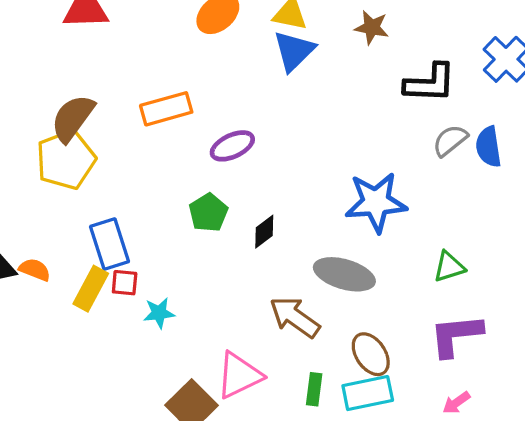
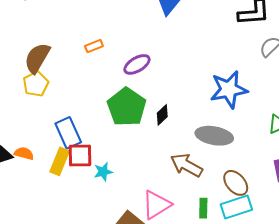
orange rectangle: (166, 109) -> (94, 46), size x0.6
yellow pentagon: (66, 160) -> (36, 84), size x0.7
green pentagon: (208, 213) -> (127, 107), size x1.6
red square: (125, 283) -> (80, 155), size x1.5

